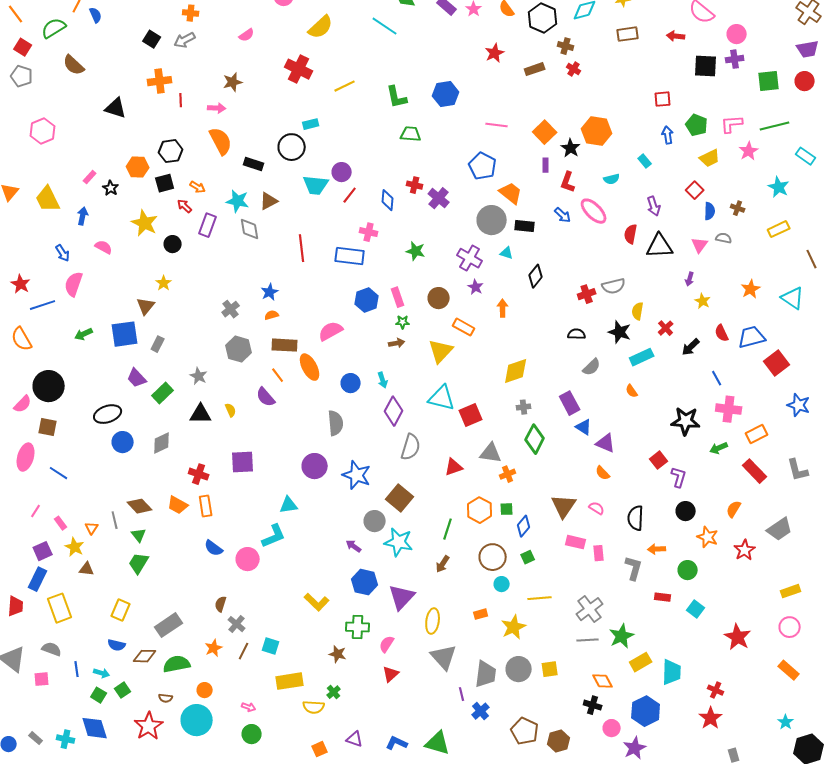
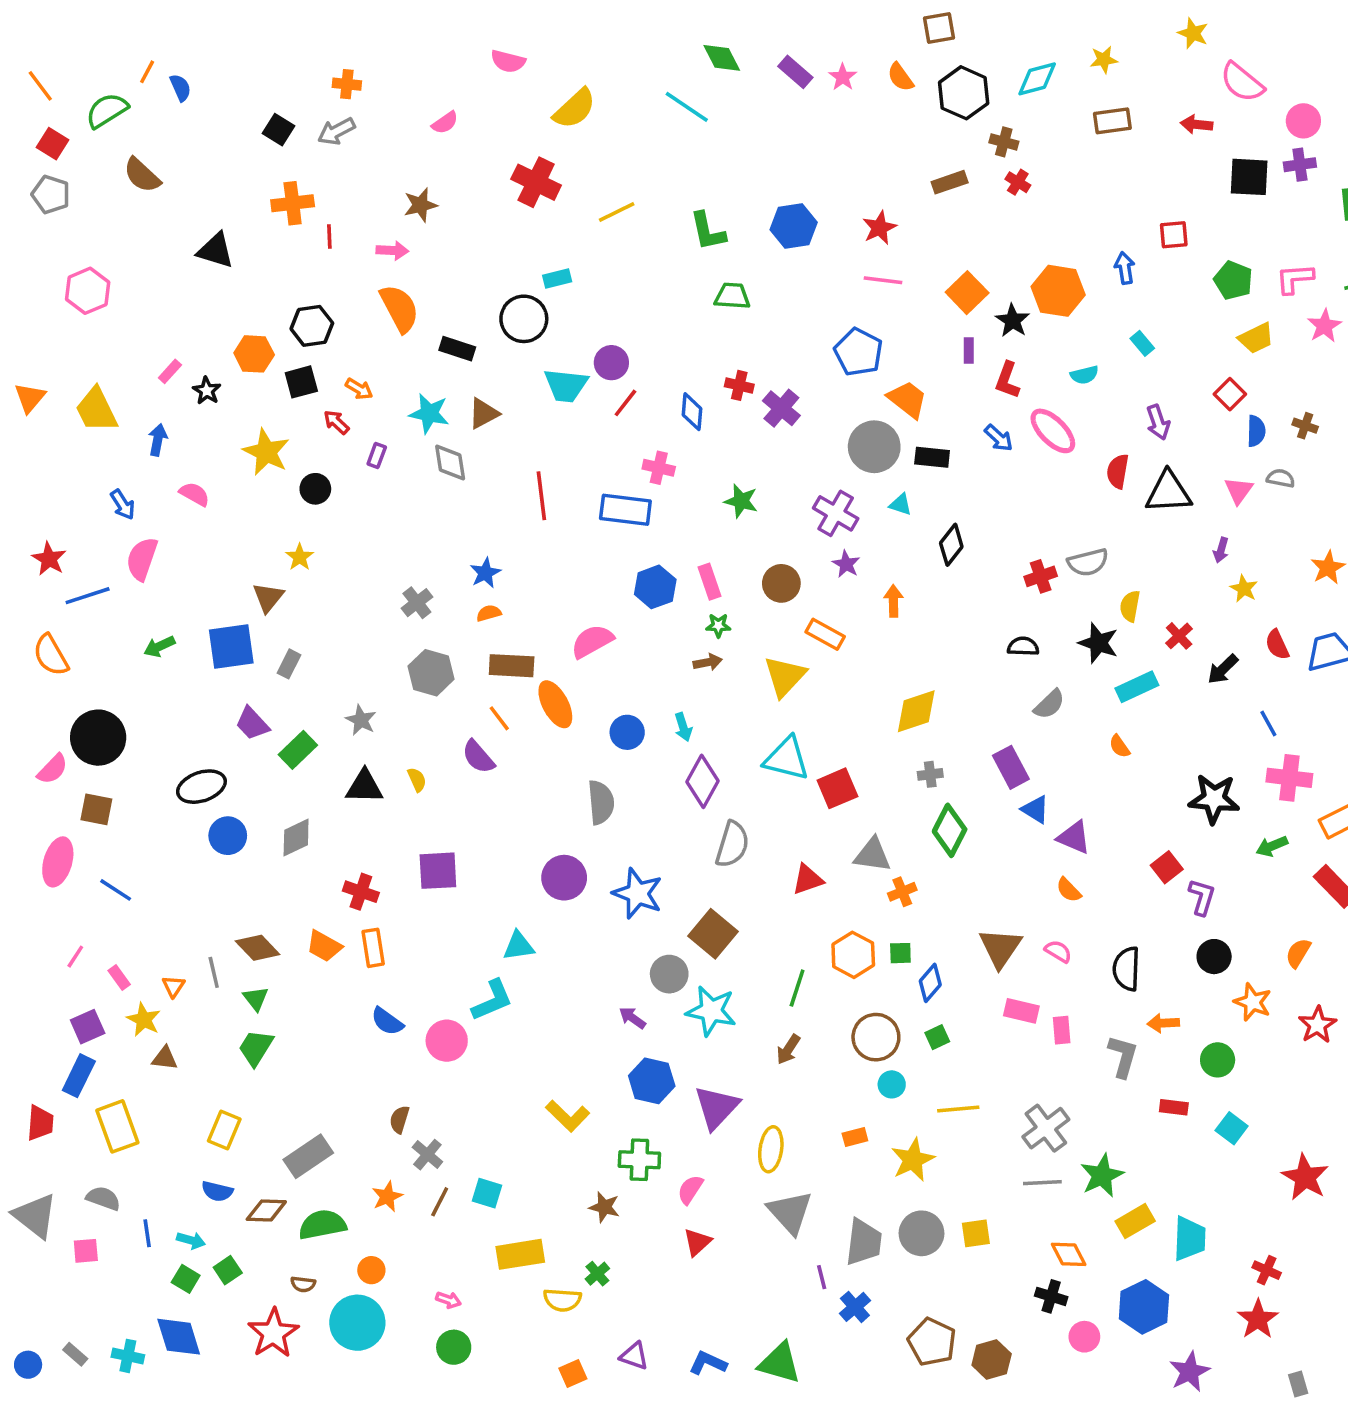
red star: (495, 53) -> (879, 228), moved
blue arrow: (668, 135) -> (1125, 268), moved
purple rectangle: (208, 225) -> (377, 455), size x0.6
purple star: (635, 748) -> (1190, 1372), moved

